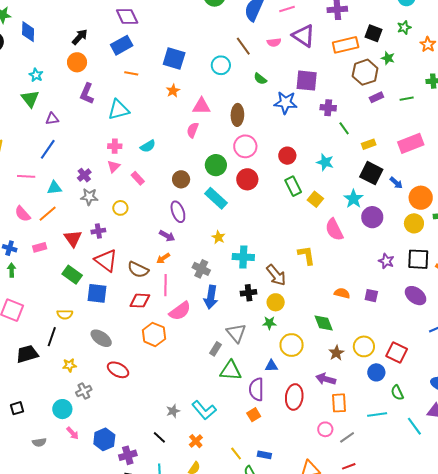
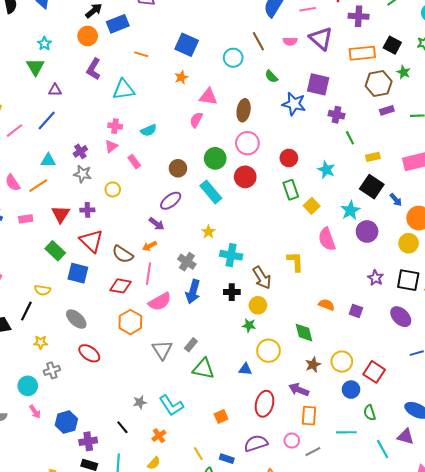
blue rectangle: (122, 45) -> (118, 24), moved
pink line: (26, 176) -> (15, 131), moved, turned -48
purple ellipse: (178, 212) -> (171, 201), turned 65
gray triangle: (236, 333) -> (162, 350), moved
purple semicircle: (256, 389) -> (256, 443), moved, turned 65

